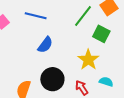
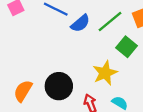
blue semicircle: (45, 45) -> (80, 23), moved

